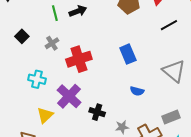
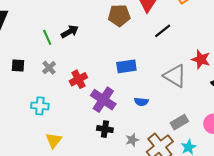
black square: (22, 36) -> (18, 66), turned -32
blue rectangle: (128, 54) -> (126, 66), turned -66
red cross: (79, 59) -> (78, 79), size x0.7
purple cross: (69, 96) -> (103, 100), moved

